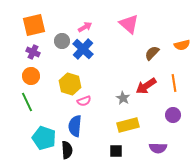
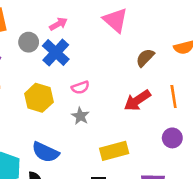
gray star: (123, 98) -> (80, 116), moved
pink semicircle: (84, 101) -> (80, 87), moved
blue semicircle: (75, 126) -> (45, 152), turned -70

